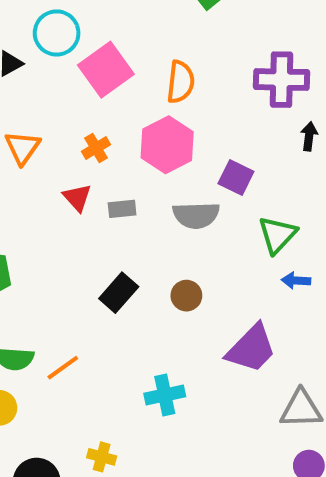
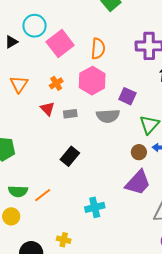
brown circle: (186, 296) -> (139, 152), moved

